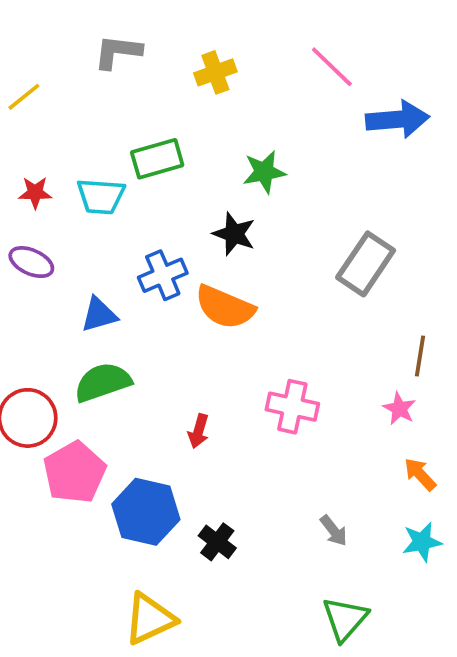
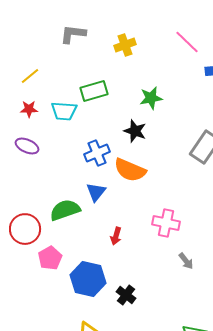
yellow line: (24, 97) -> (30, 76), moved
blue triangle: (99, 315) -> (96, 192), moved, turned -35
pink pentagon: (75, 472) -> (50, 258), size x0.7
gray arrow: (334, 531) -> (186, 261), moved

